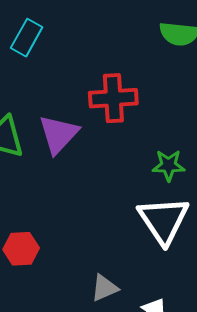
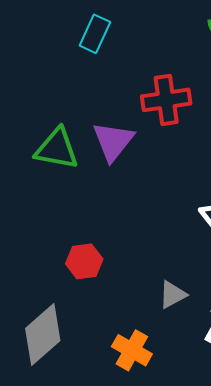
cyan rectangle: (27, 38) -> (95, 34), moved

